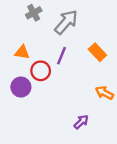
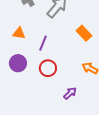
purple line: (62, 56) -> (43, 43), moved
red circle: (41, 71) -> (48, 68), moved

